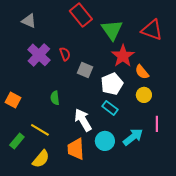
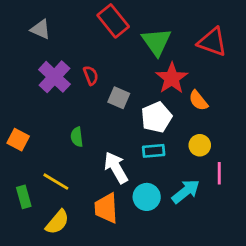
yellow circle: (144, 95) -> (200, 145), moved
cyan rectangle: (110, 108) -> (154, 151), turned -42
green rectangle: (17, 141) -> (24, 197), turned -56

